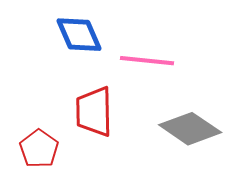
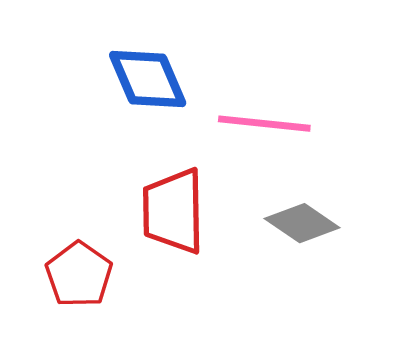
gray diamond: (190, 129) -> (302, 223), moved, size x0.7

